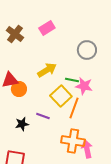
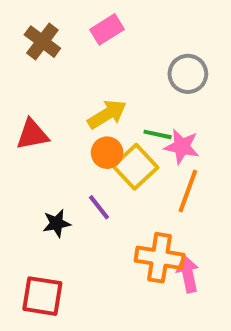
orange circle: (19, 89) -> (107, 153), moved
orange line: (74, 108) -> (188, 191), moved
purple line: (43, 116) -> (99, 207), turned 32

